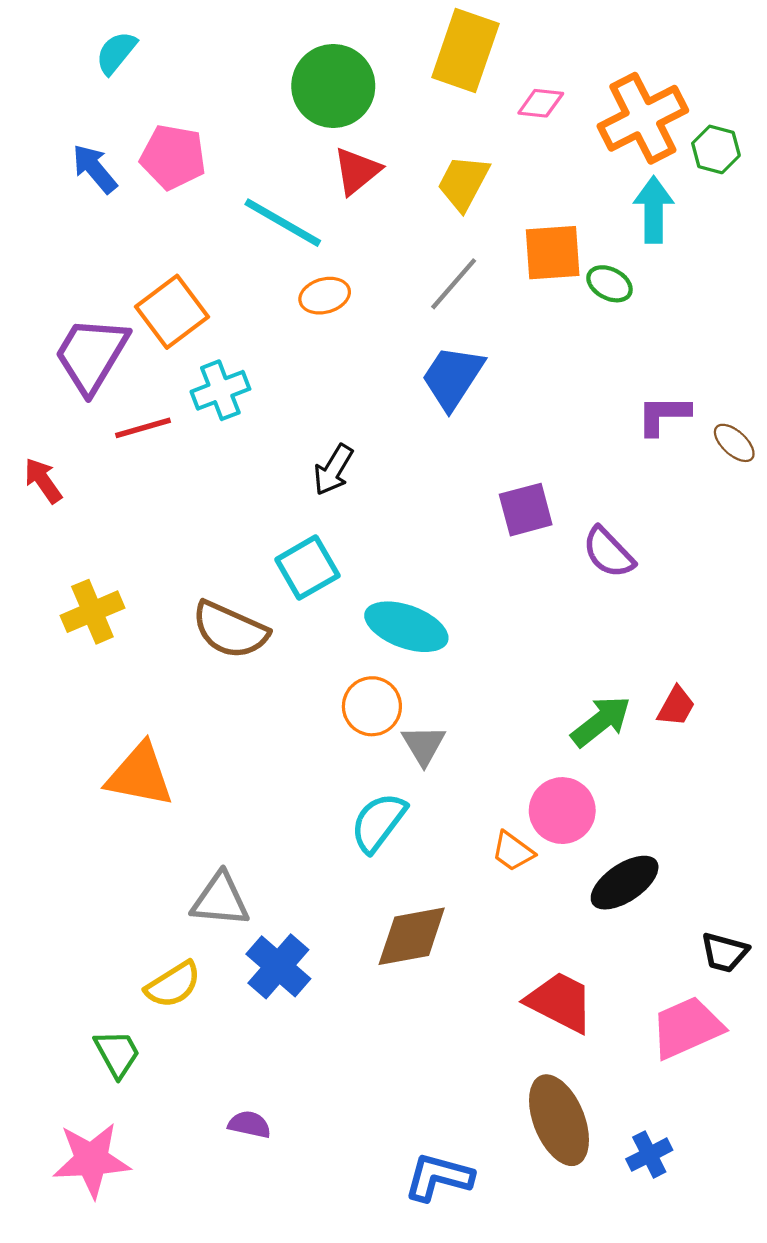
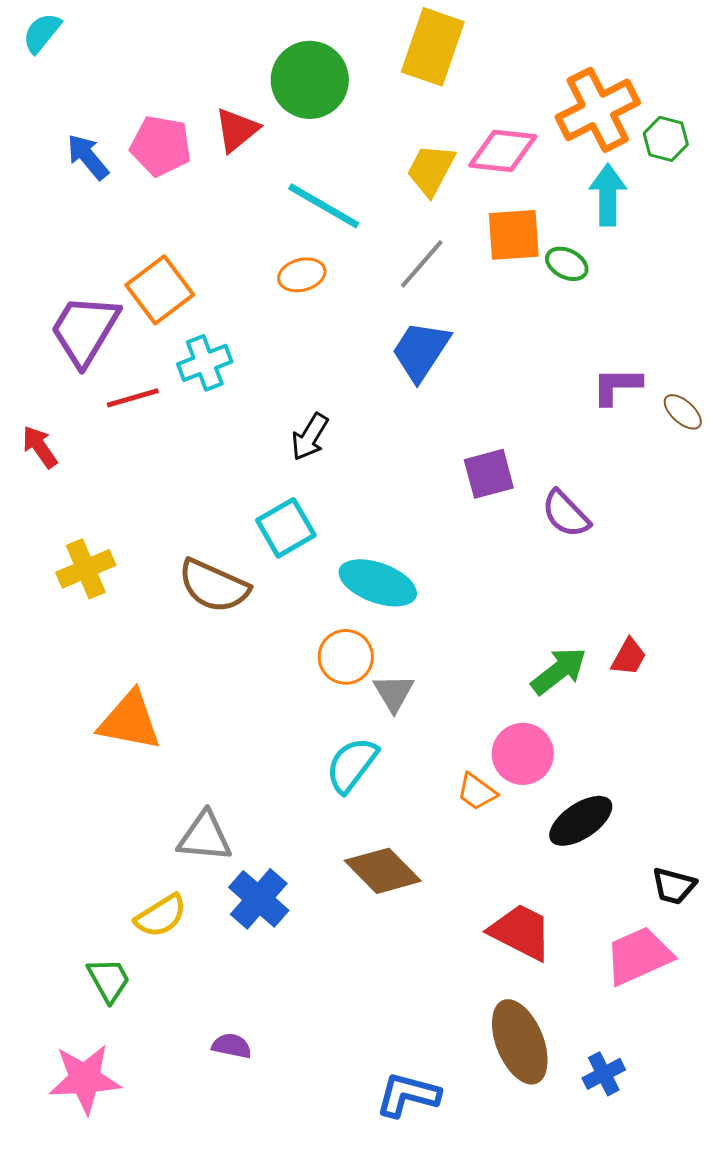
cyan semicircle: (116, 53) -> (42, 33), moved
pink diamond: (541, 103) -> (503, 151), moved, size x1.6
red triangle: (357, 171) -> (237, 130), moved
cyan line: (283, 223) -> (324, 206), moved
brown diamond: (412, 936) -> (383, 871), turned 56

